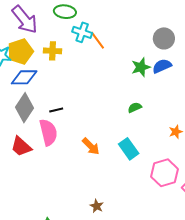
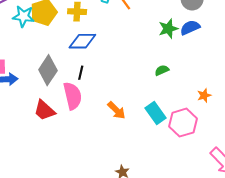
blue diamond: (24, 77) -> (82, 41), moved
black line: (56, 110) -> (81, 73), turned -64
pink hexagon: (165, 173) -> (183, 123), moved

